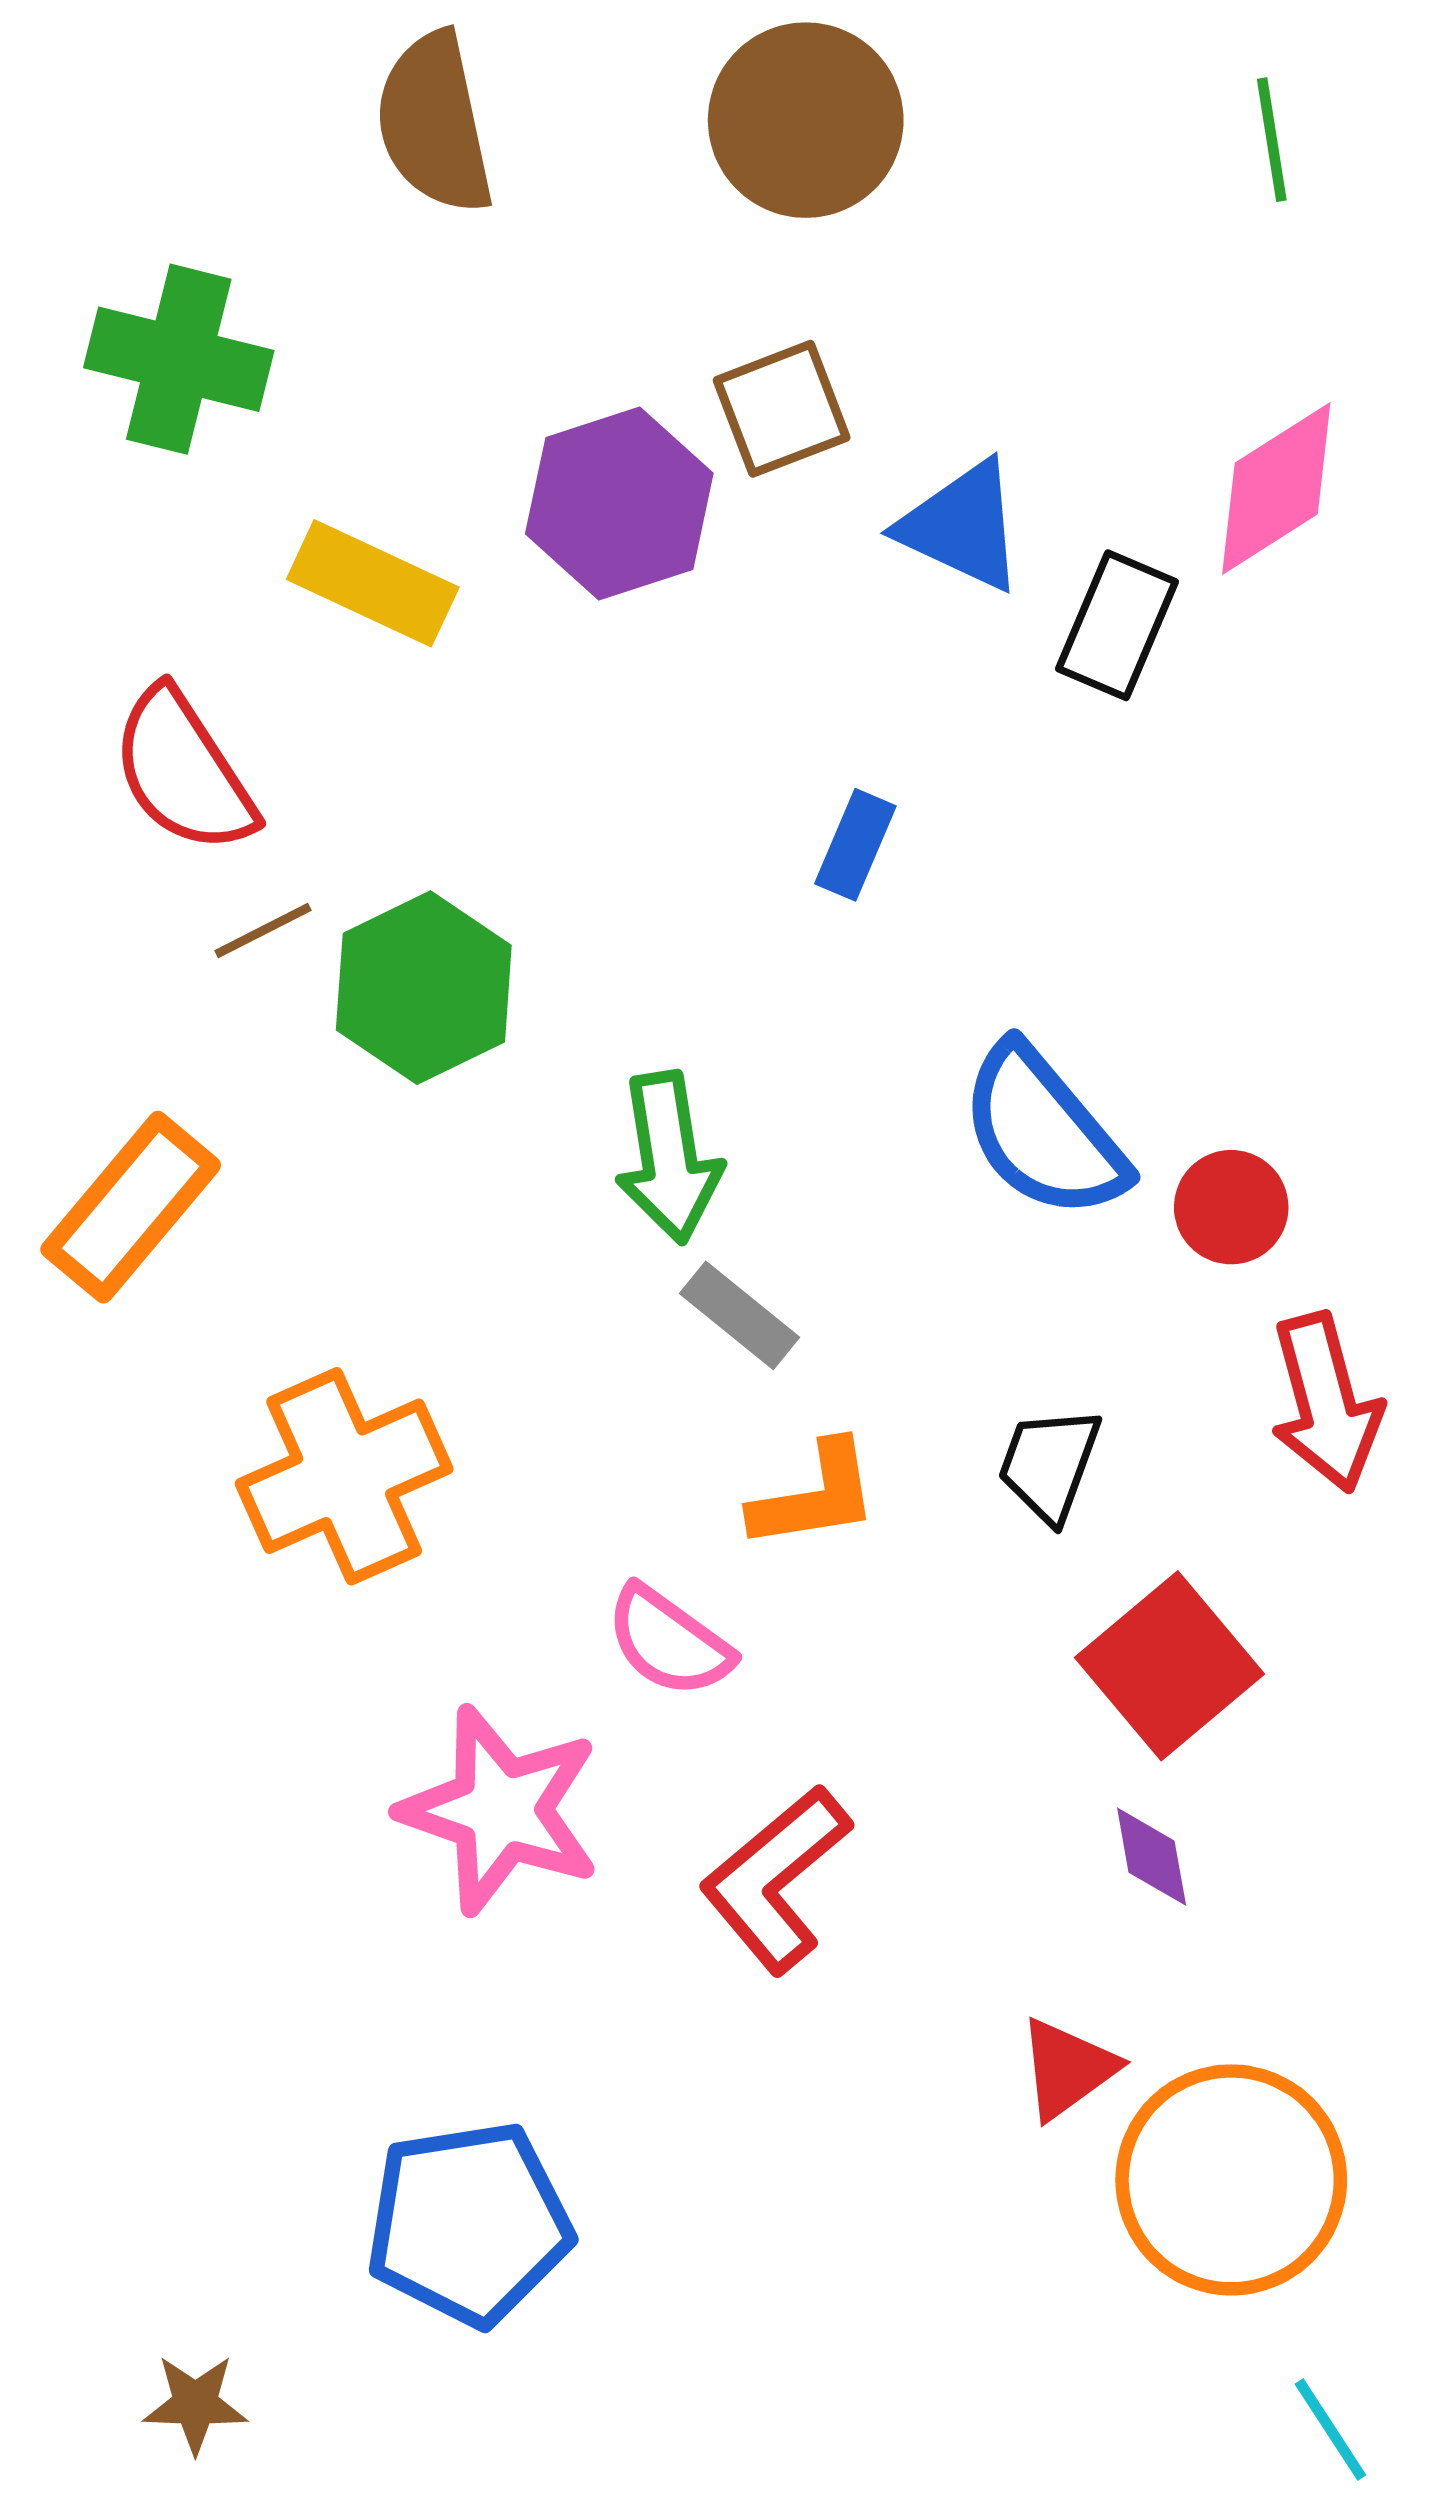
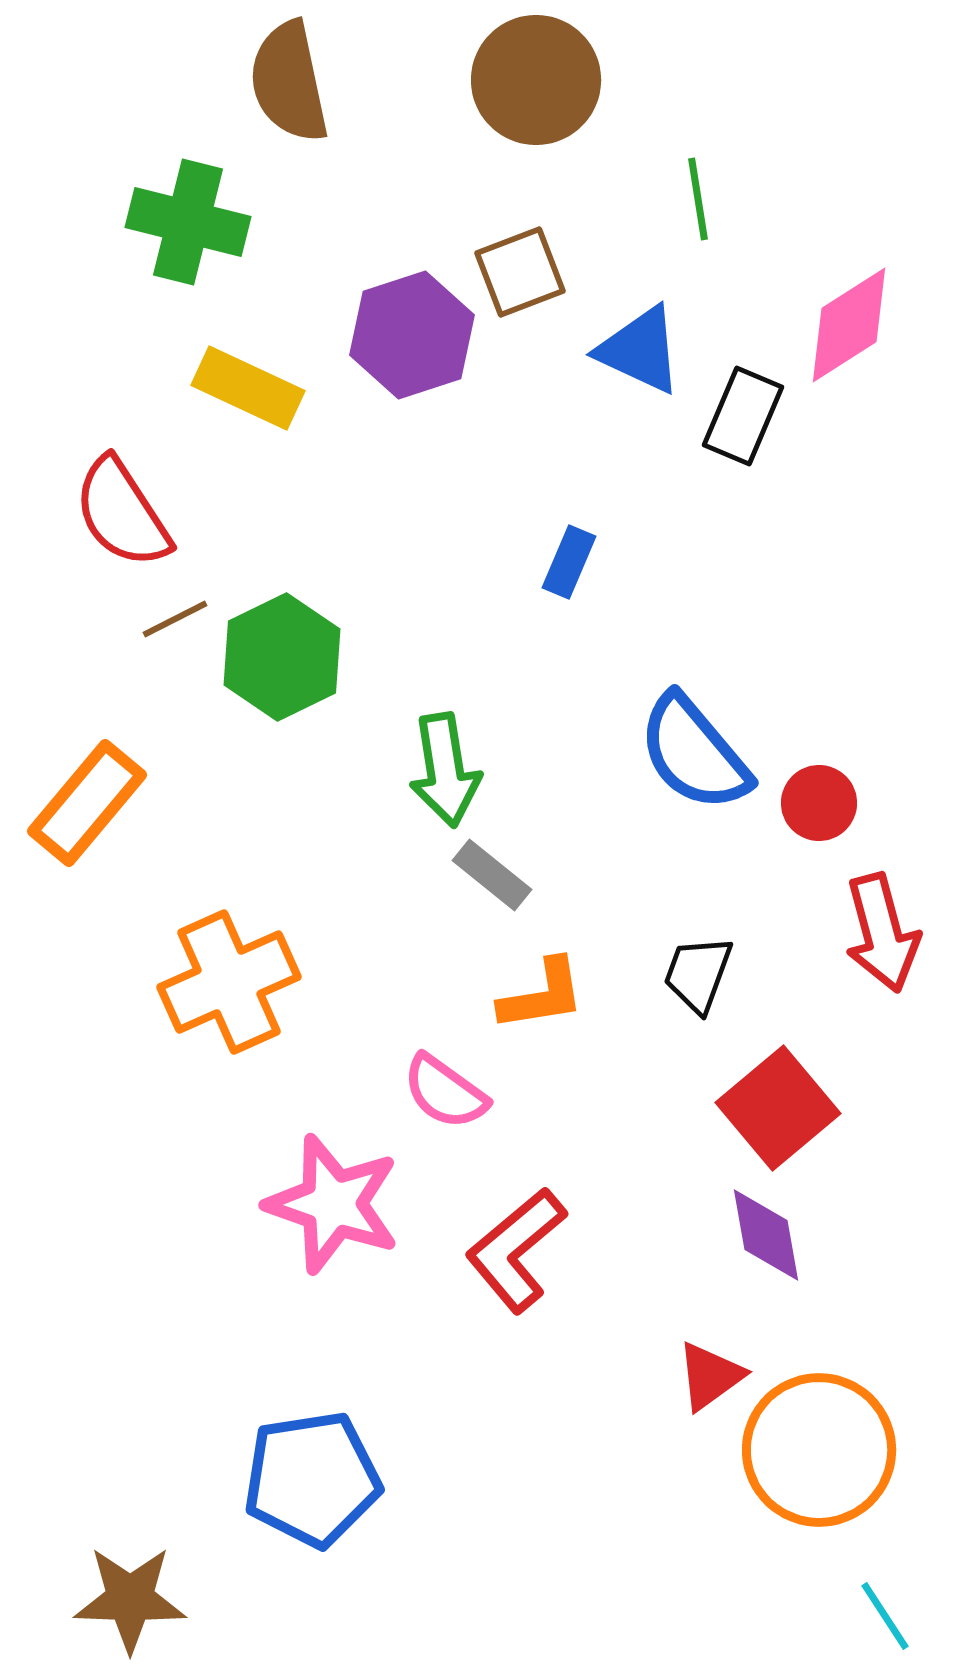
green line: (1272, 140) -> (698, 199), moved
green cross: (179, 359) -> (188, 222), moved
purple diamond: (1152, 1857) -> (766, 1235), size x1.4
brown star: (195, 2404) -> (130, 1599), size x1.6

